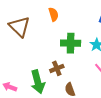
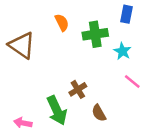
green cross: (71, 43) -> (95, 34), moved

